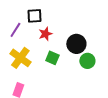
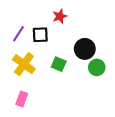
black square: (34, 16) -> (40, 35), moved
red star: (45, 34) -> (60, 16), moved

